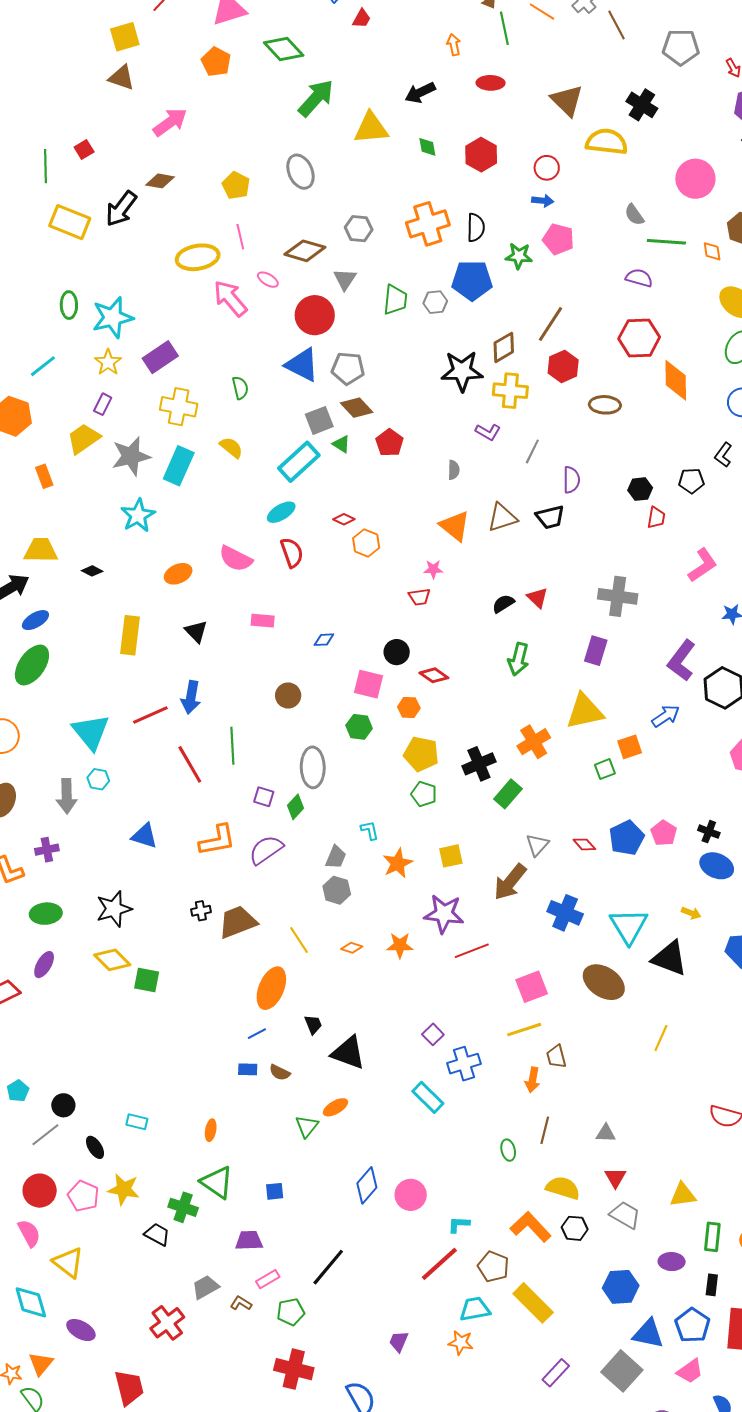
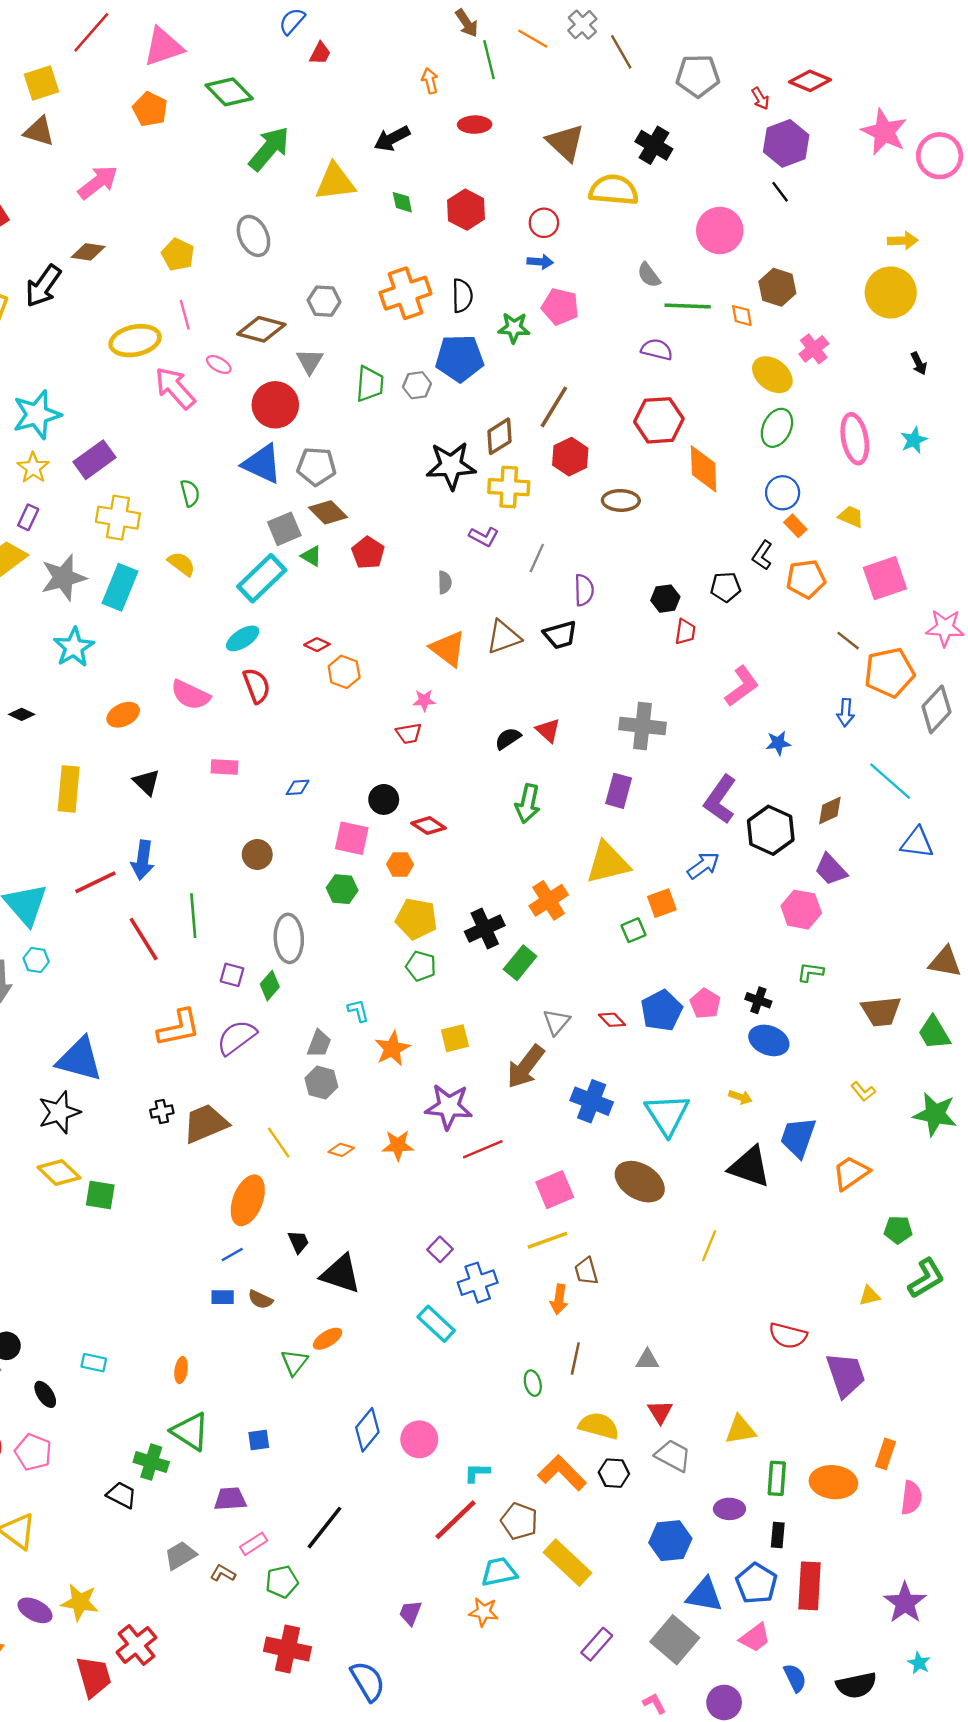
blue triangle: (144, 836) -> (79, 1059), moved, size x1.5
black triangle: (670, 958) -> (750, 1167), moved
yellow star: (124, 1189) -> (80, 1602), moved
red cross: (167, 1323) -> (136, 1645), moved

